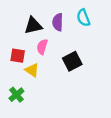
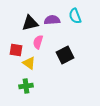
purple semicircle: (58, 22) -> (52, 20), turned 84
green cross: (16, 95) -> (26, 86), moved, turned 32

